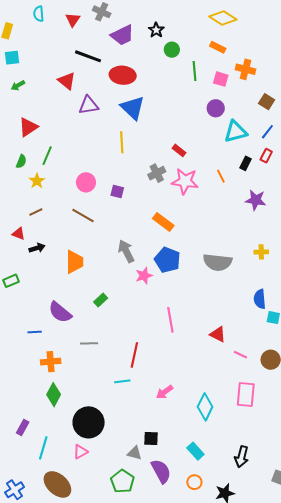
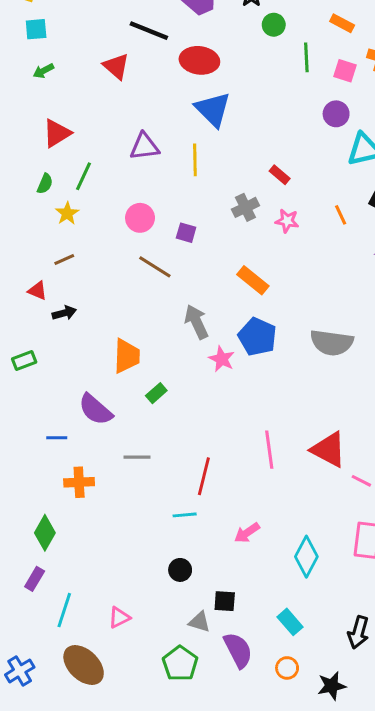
purple triangle: (89, 105) -> (144, 147), moved
pink star: (185, 181) -> (287, 221), size x0.6
brown line: (83, 215) -> (155, 267), moved
orange trapezoid: (74, 262) -> (127, 356), moved
pink star: (144, 276) -> (222, 359), turned -30
pink line: (170, 320) -> (269, 450), moved
red triangle: (218, 334) -> (329, 450), size x1.5
green diamond: (54, 395) -> (45, 533), moved
black circle: (89, 422) -> (180, 570), moved, size x0.5

